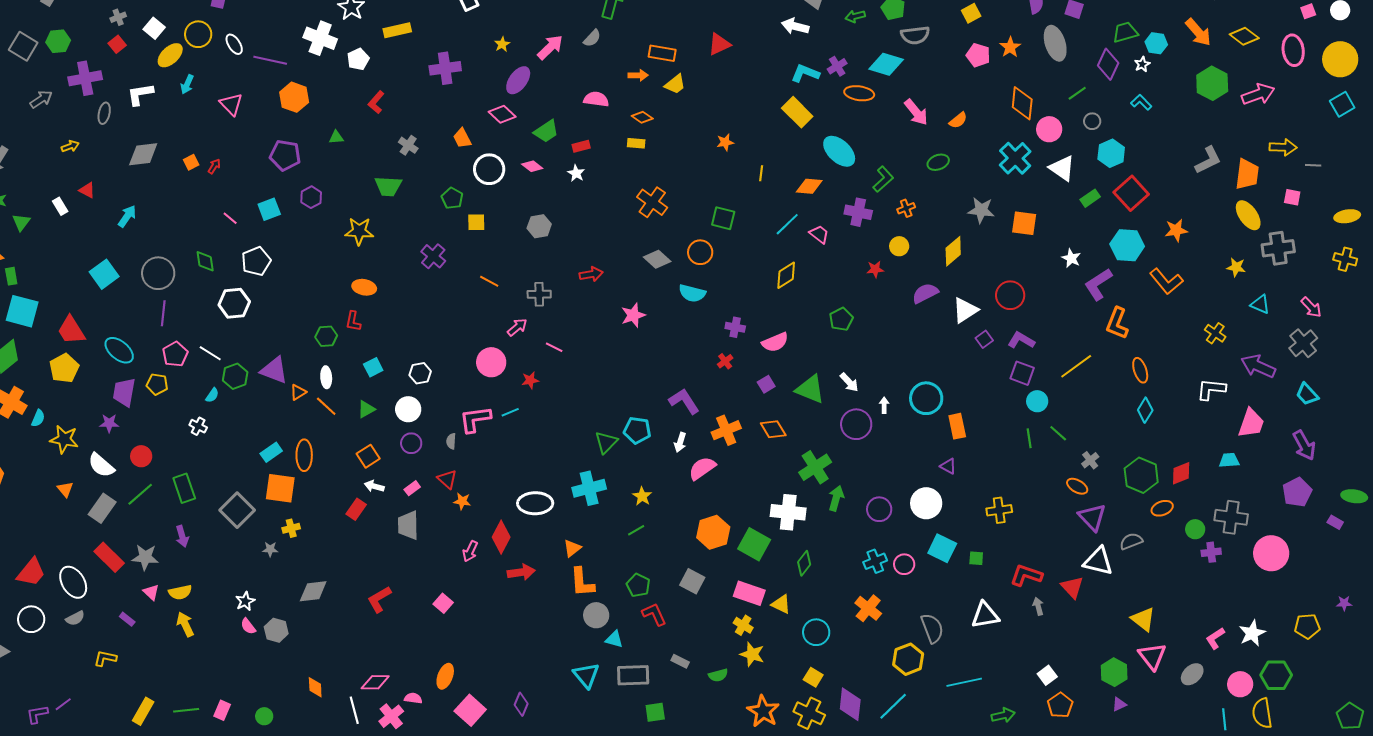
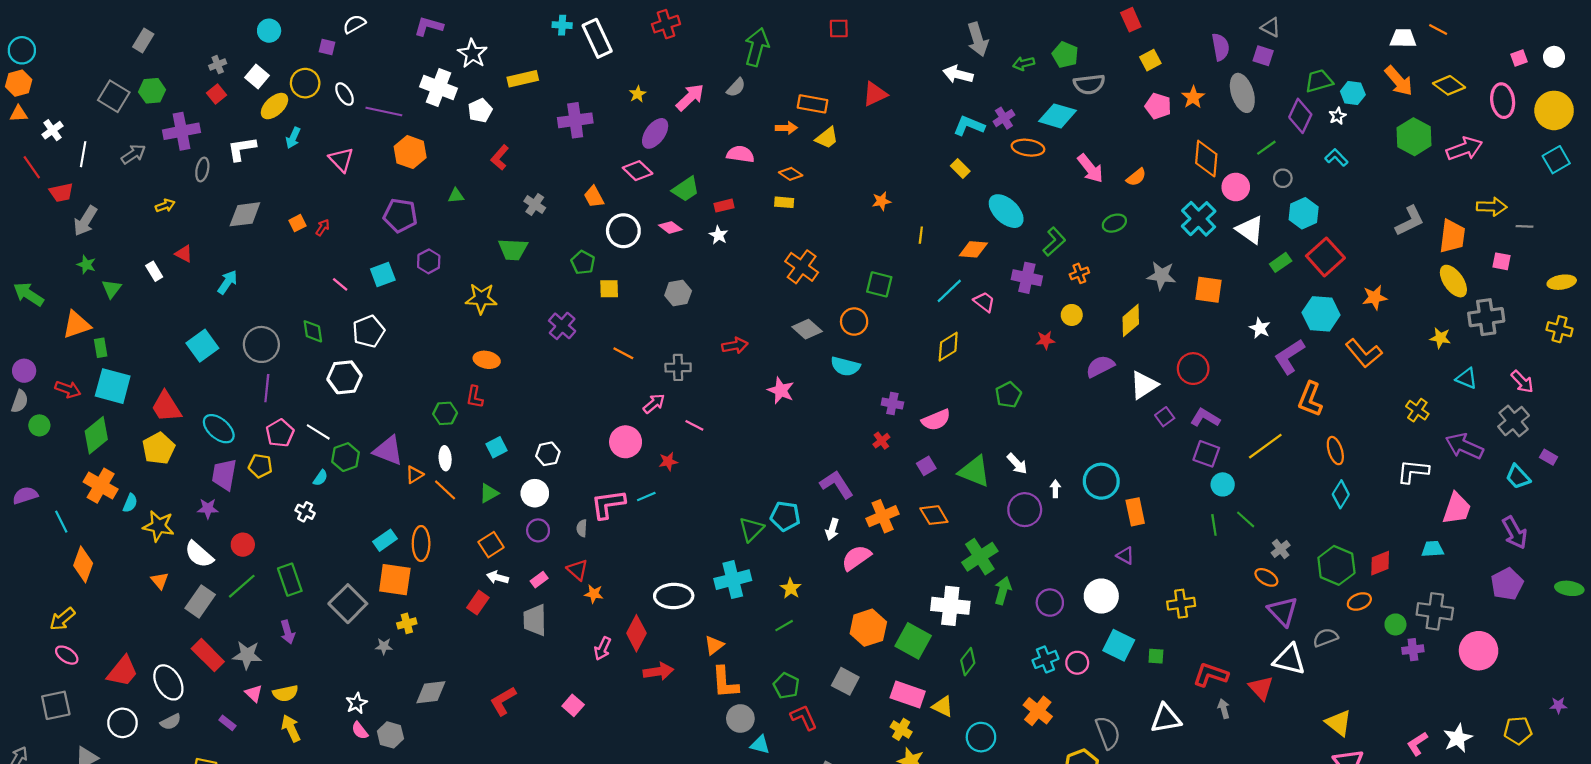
yellow rectangle: (797, 112) -> (960, 168), size x0.6
pink star: (633, 315) -> (781, 390), turned -30
purple rectangle: (1335, 522) -> (1549, 457), moved

